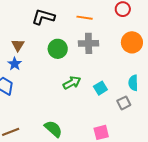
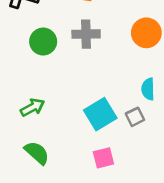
green arrow: (72, 83) -> (32, 107), moved
cyan square: (100, 88) -> (100, 114), moved, size x1.6

